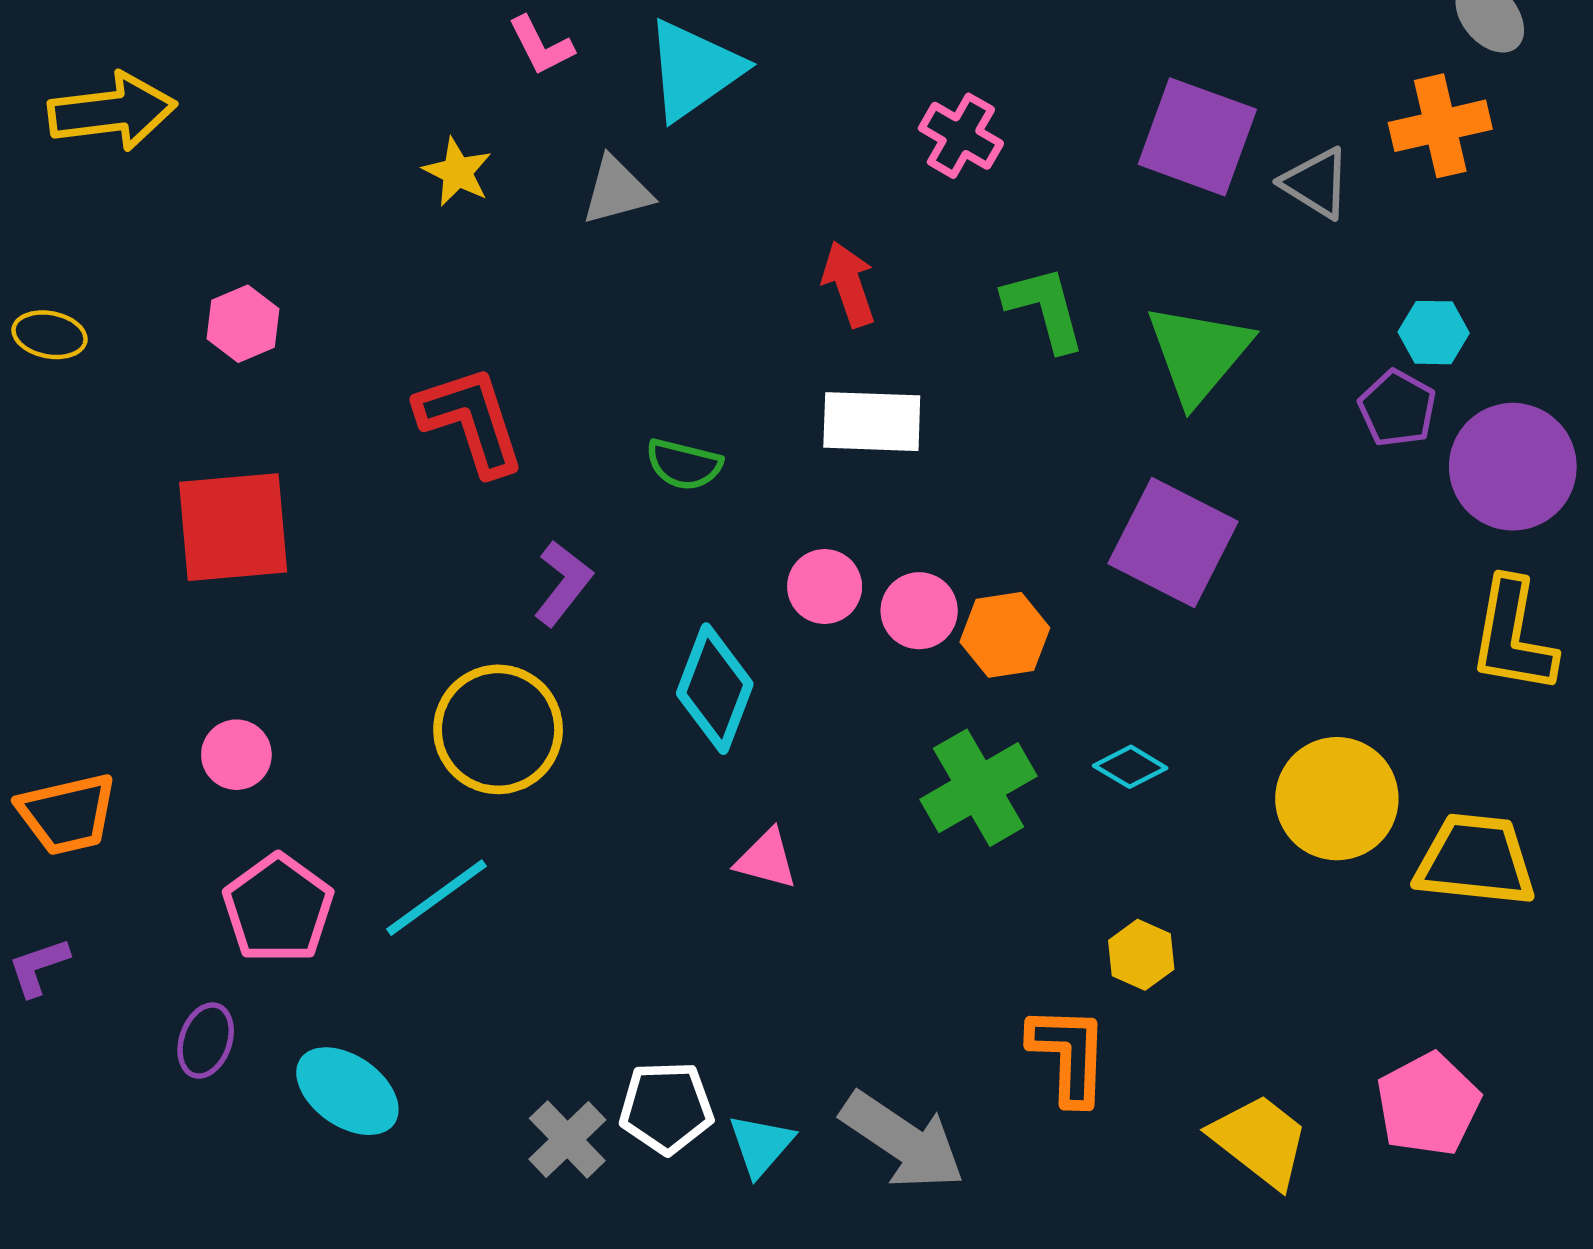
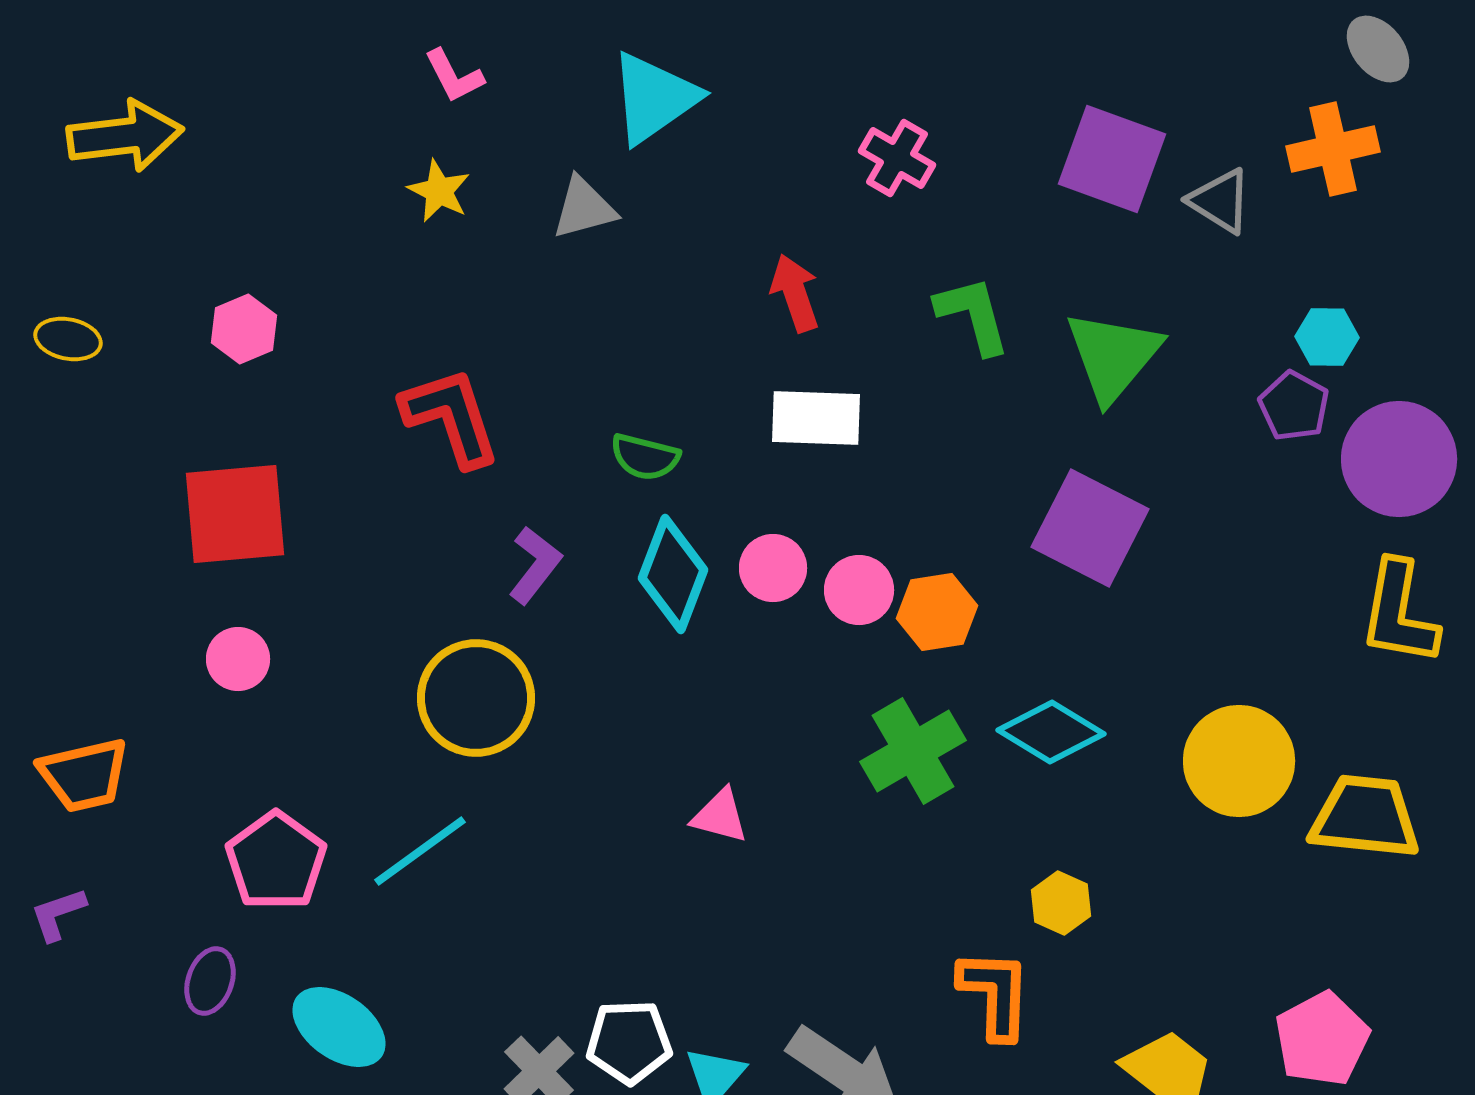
pink L-shape: (541, 46) -> (454, 76), moved
cyan diamond: (715, 689) -> (673, 574), moved
pink circle: (236, 755) -> (238, 659), moved
cyan diamond: (1130, 767) -> (1051, 732), size x1.6

